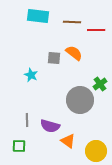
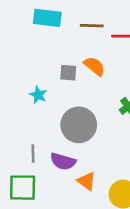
gray circle: (80, 100) -> (79, 125), moved
green square: (19, 146) -> (23, 188), size x1.6

